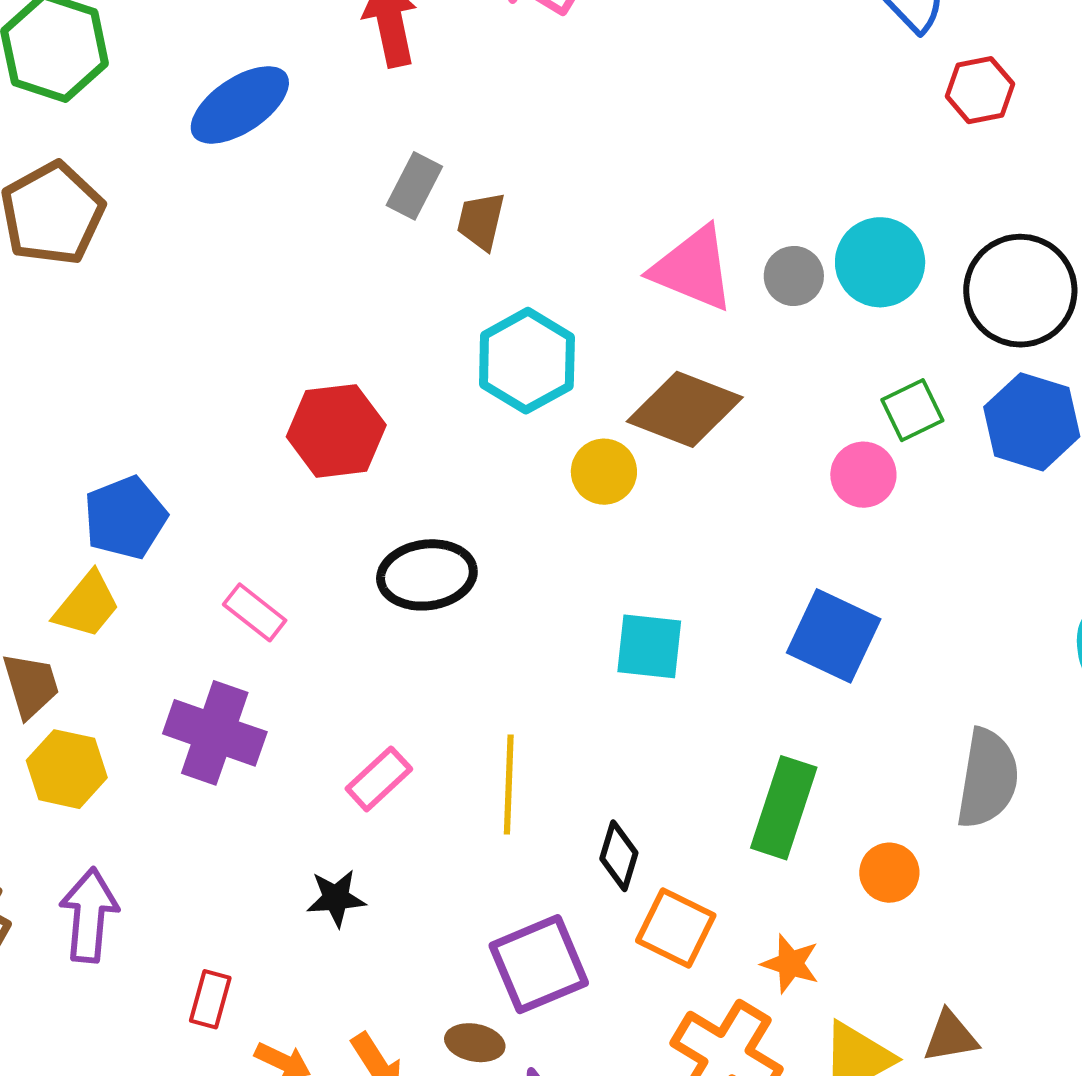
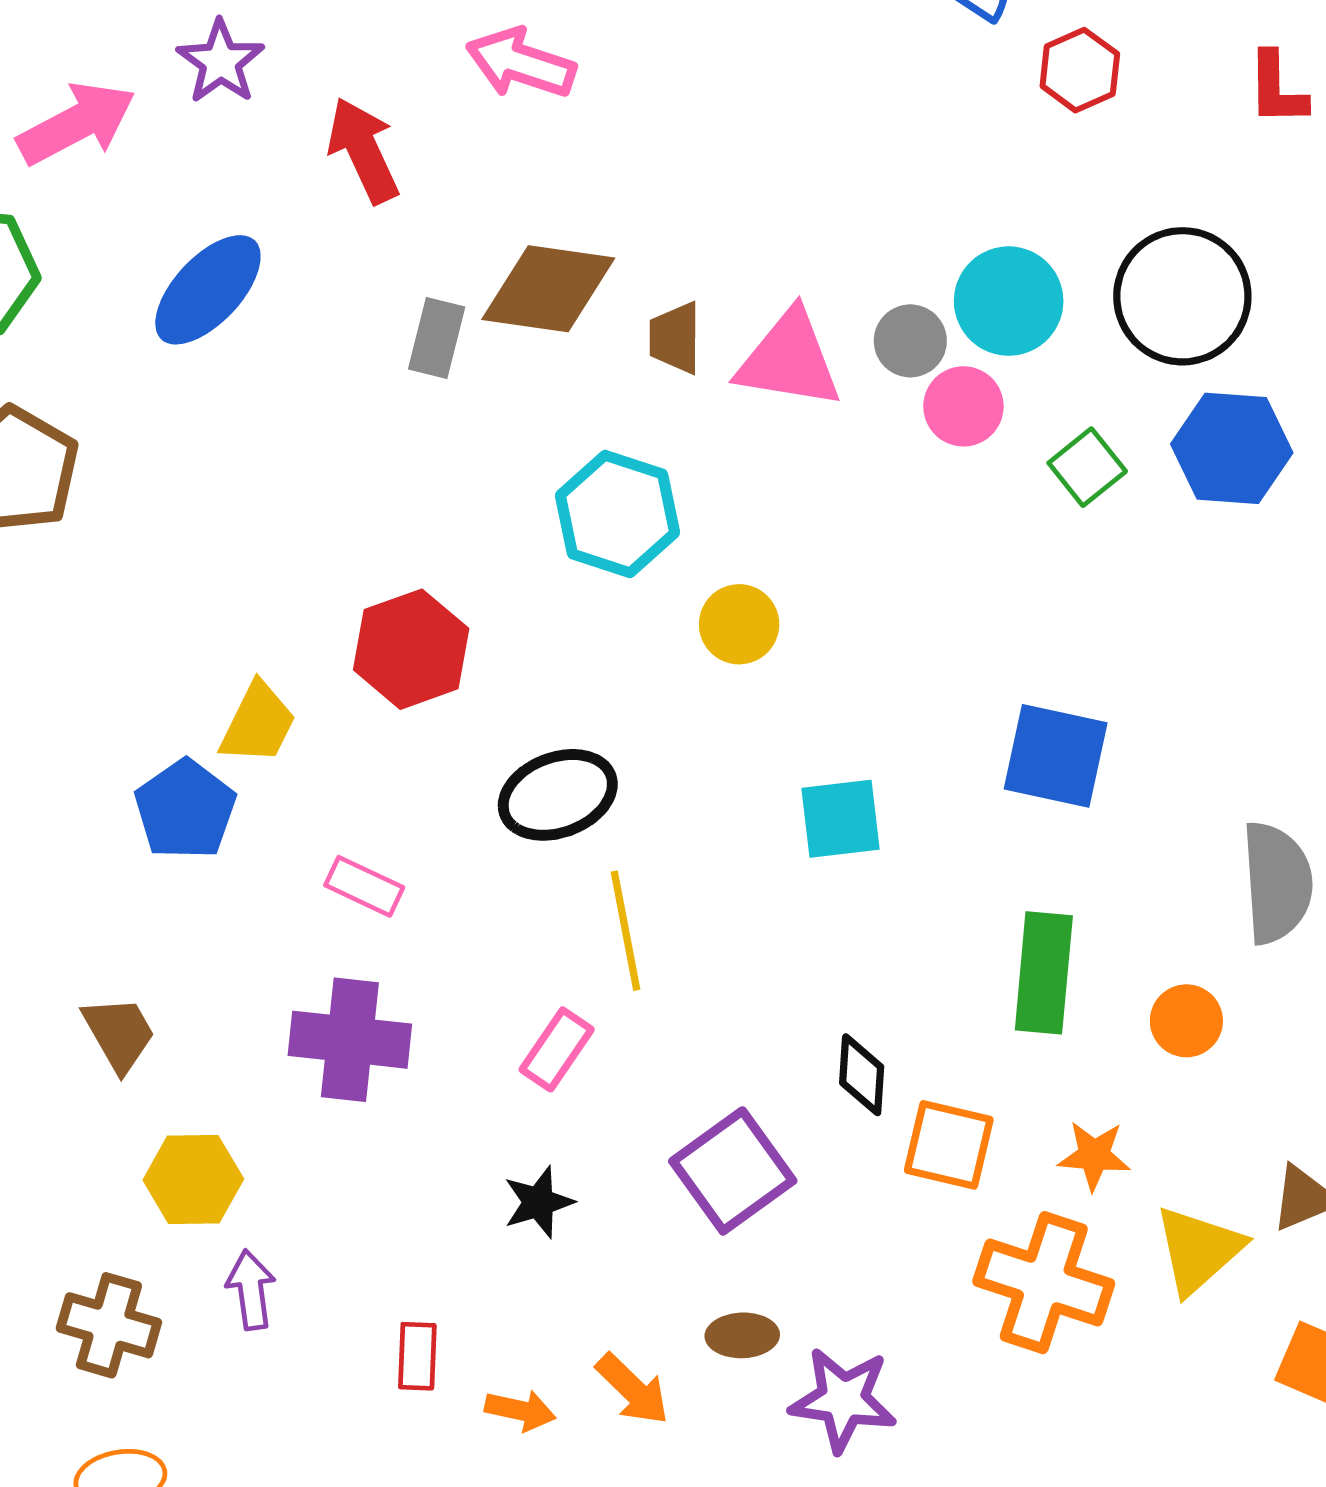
brown trapezoid: (481, 221) -> (675, 338), moved
brown diamond: (685, 409) -> (548, 289), moved
pink circle: (863, 475) -> (963, 406), moved
yellow trapezoid: (87, 605) -> (258, 723), moved
yellow hexagon: (67, 769) -> (193, 1179), moved
yellow line: (509, 784) -> (626, 931), moved
purple arrow: (89, 915) -> (251, 1290), size x0.7
purple square: (539, 964) -> (733, 1171), moved

